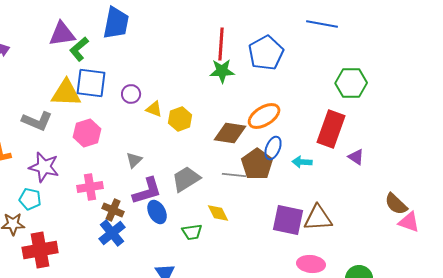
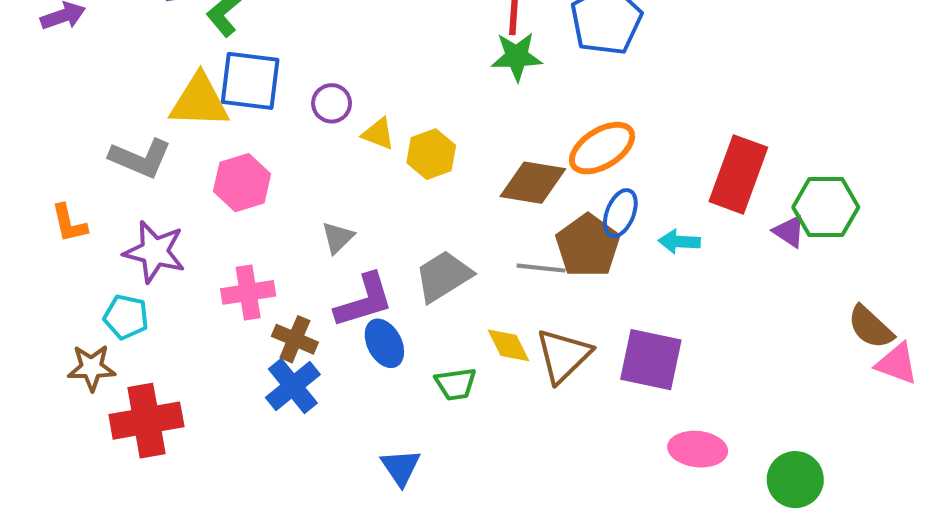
green hexagon: (351, 83) -> (826, 207), moved
brown triangle: (318, 218) -> (563, 356), moved, turned -40

